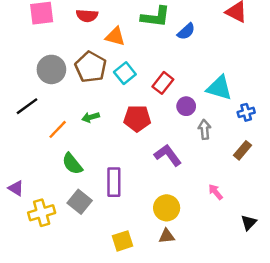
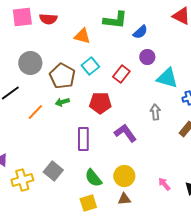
red semicircle: (87, 16) -> (48, 19), moved
brown pentagon: (91, 67) -> (62, 76), moved
purple circle: (186, 106) -> (147, 57), moved
green semicircle: (72, 164) -> (93, 178), moved
purple rectangle: (114, 182) -> (83, 139), moved
pink arrow: (216, 192) -> (164, 184), moved

